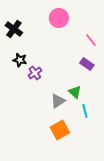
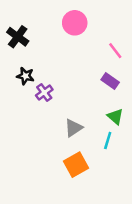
green triangle: (75, 92) -> (115, 117), moved
cyan line: (85, 111) -> (108, 141), turned 32

